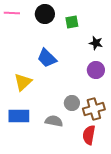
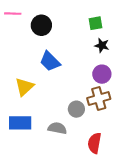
black circle: (45, 14) -> (41, 25), moved
green square: (72, 22) -> (96, 23), moved
brown cross: (94, 109) -> (99, 98), moved

